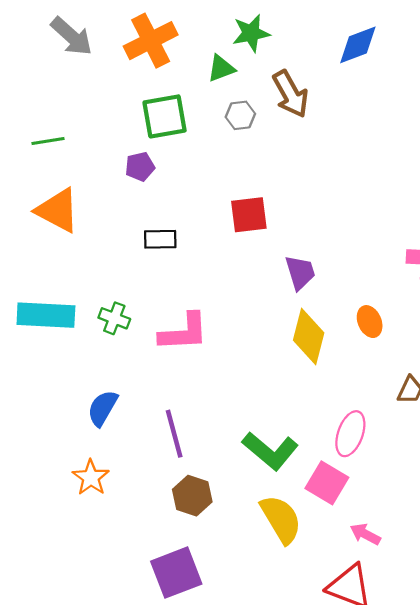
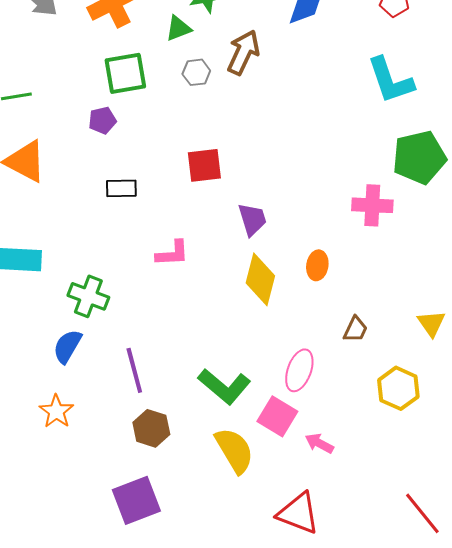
brown arrow: (291, 94) -> (243, 52), turned -126
green cross: (114, 318) -> (88, 296), moved, size x1.4
orange ellipse: (370, 322) -> (317, 265), turned 32
pink L-shape: (184, 332) -> (172, 253), moved, size x0.7
pink arrow: (365, 534) -> (319, 443), moved

